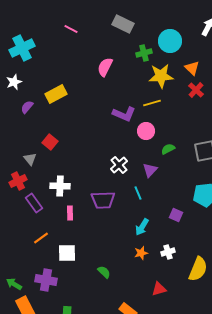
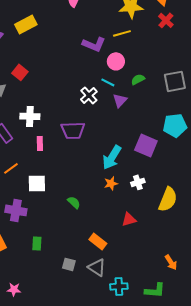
cyan line: (138, 193) -> (108, 82), moved, turned -40
purple square: (176, 215) -> (146, 145), size x1.6
cyan arrow: (142, 227) -> (112, 157), size x1.4

